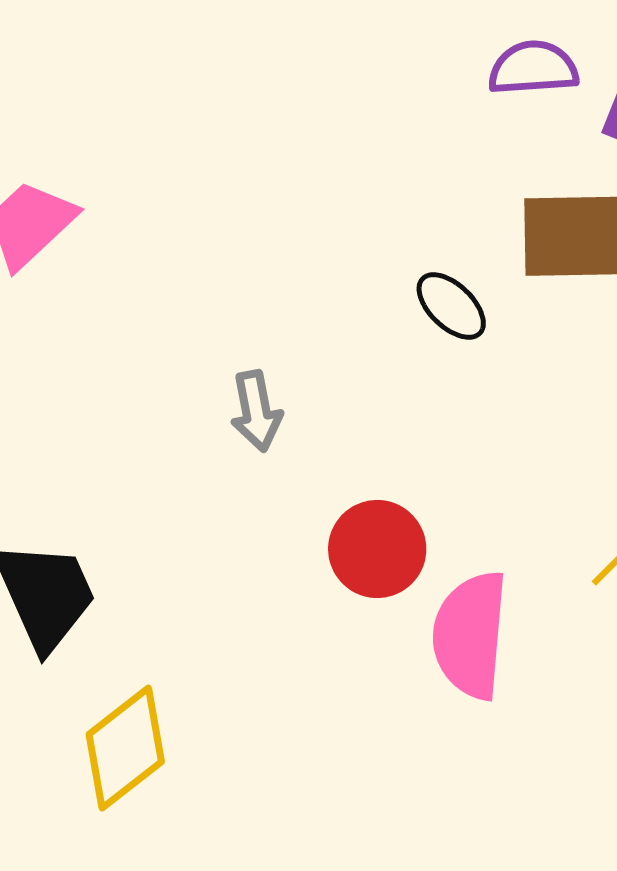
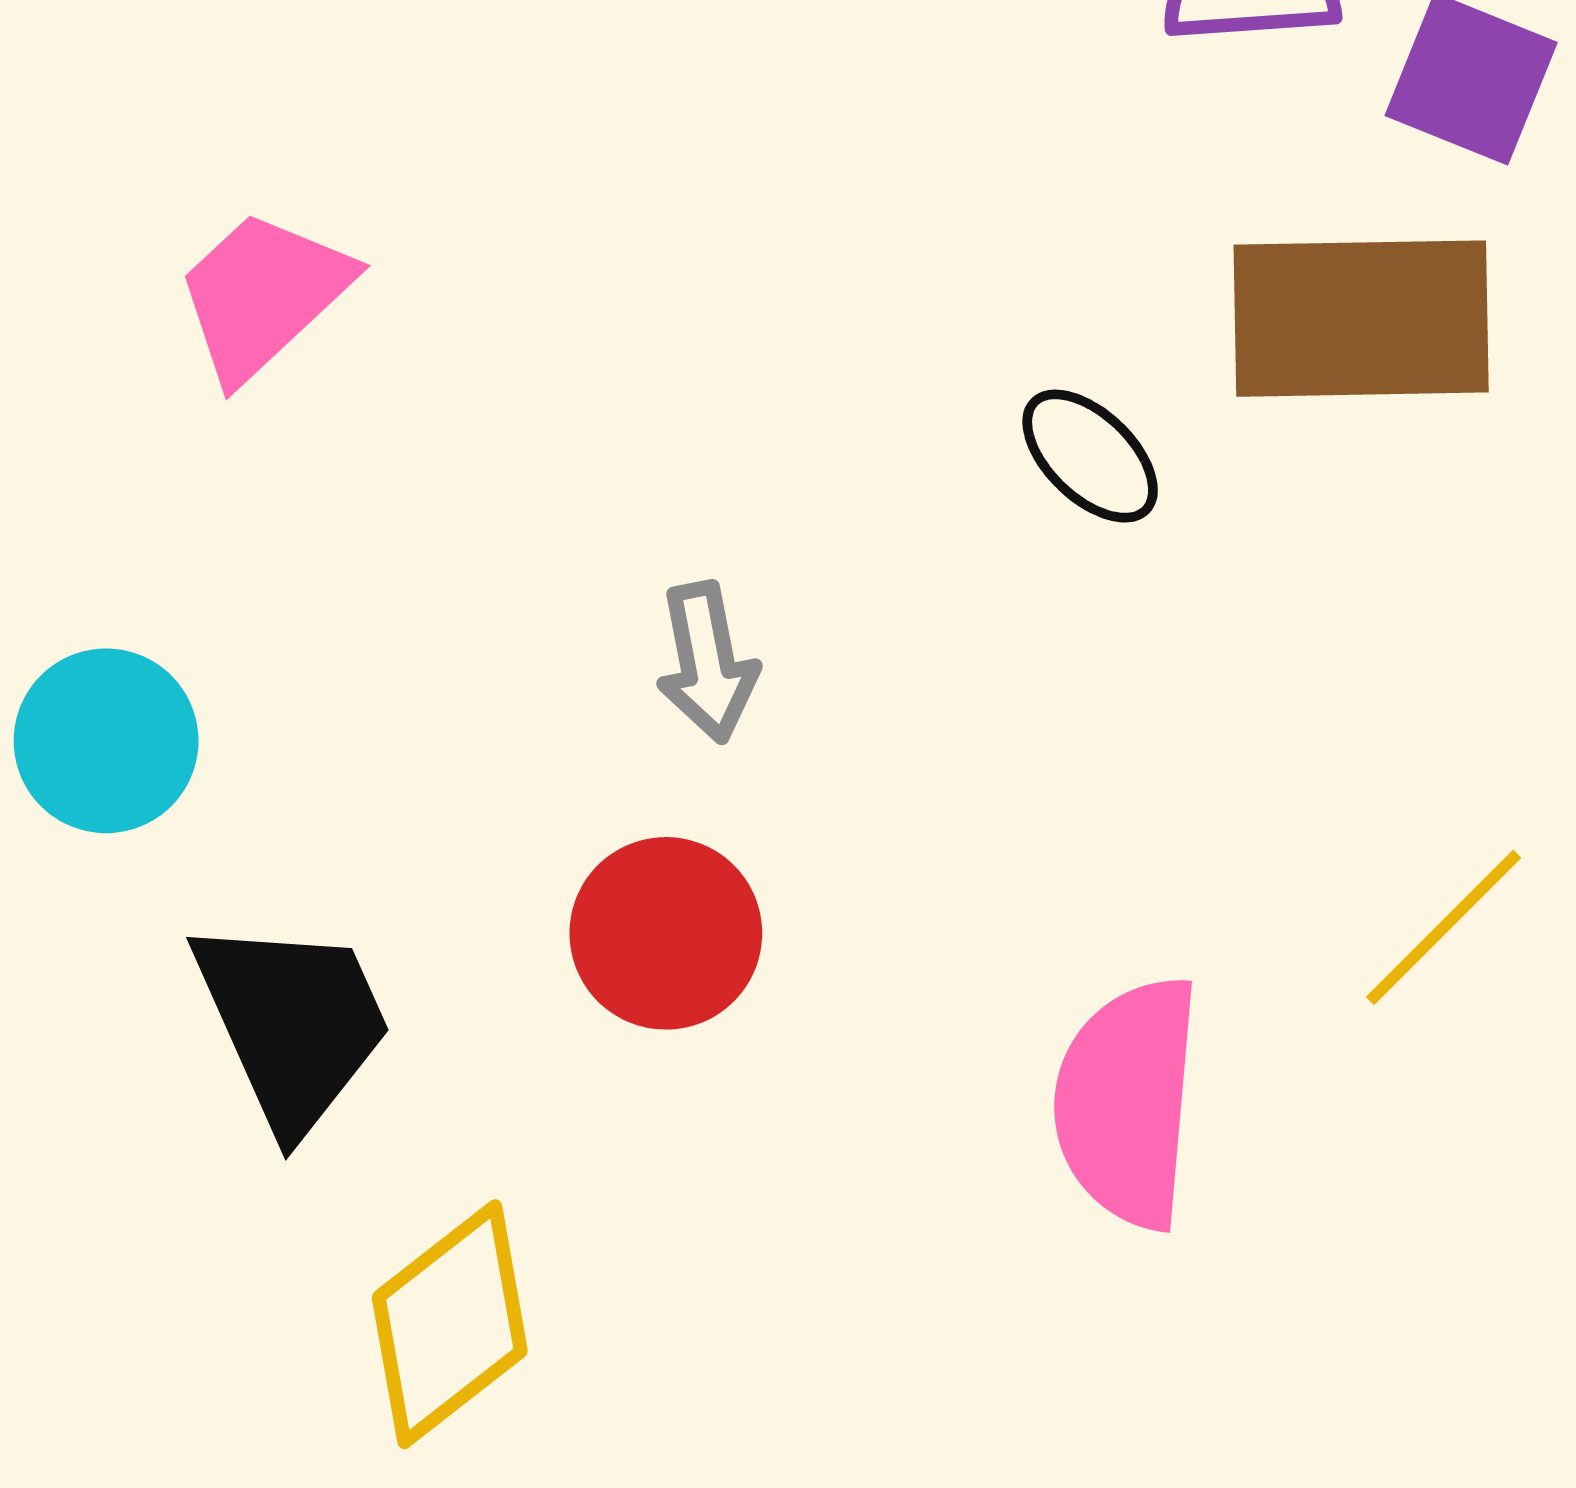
red circle: (377, 549) -> (666, 933), moved

